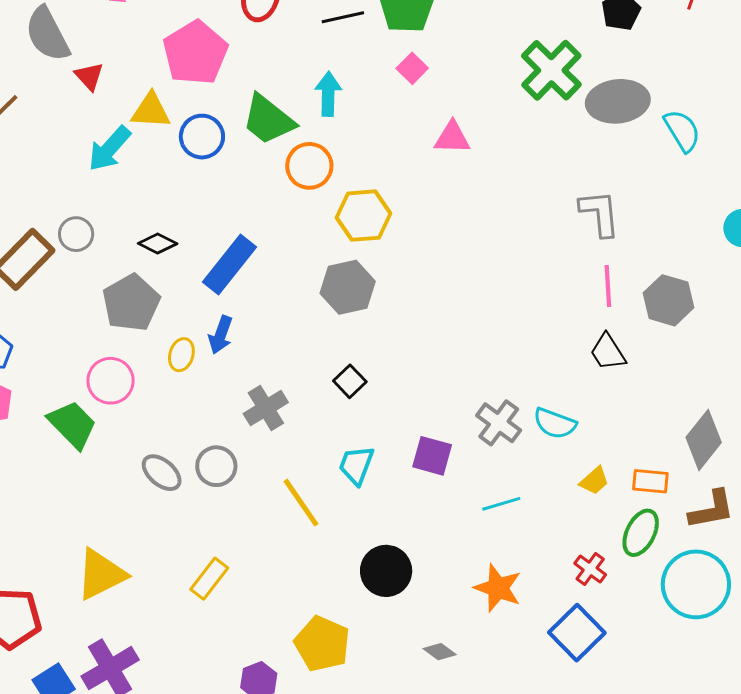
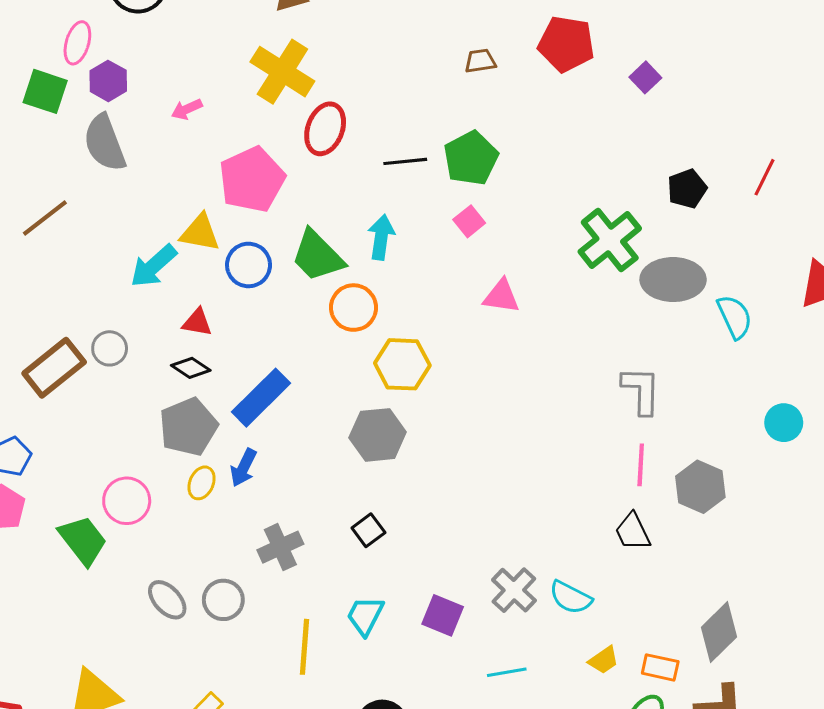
red triangle: (89, 76) -> (197, 322), moved, turned -44
gray pentagon: (131, 303) -> (188, 427), moved
yellow line: (301, 503) -> (305, 647), turned 32

